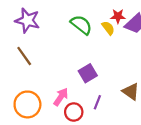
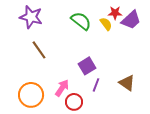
brown line: (24, 56) -> (39, 50), moved
purple line: (97, 102) -> (96, 85), moved

